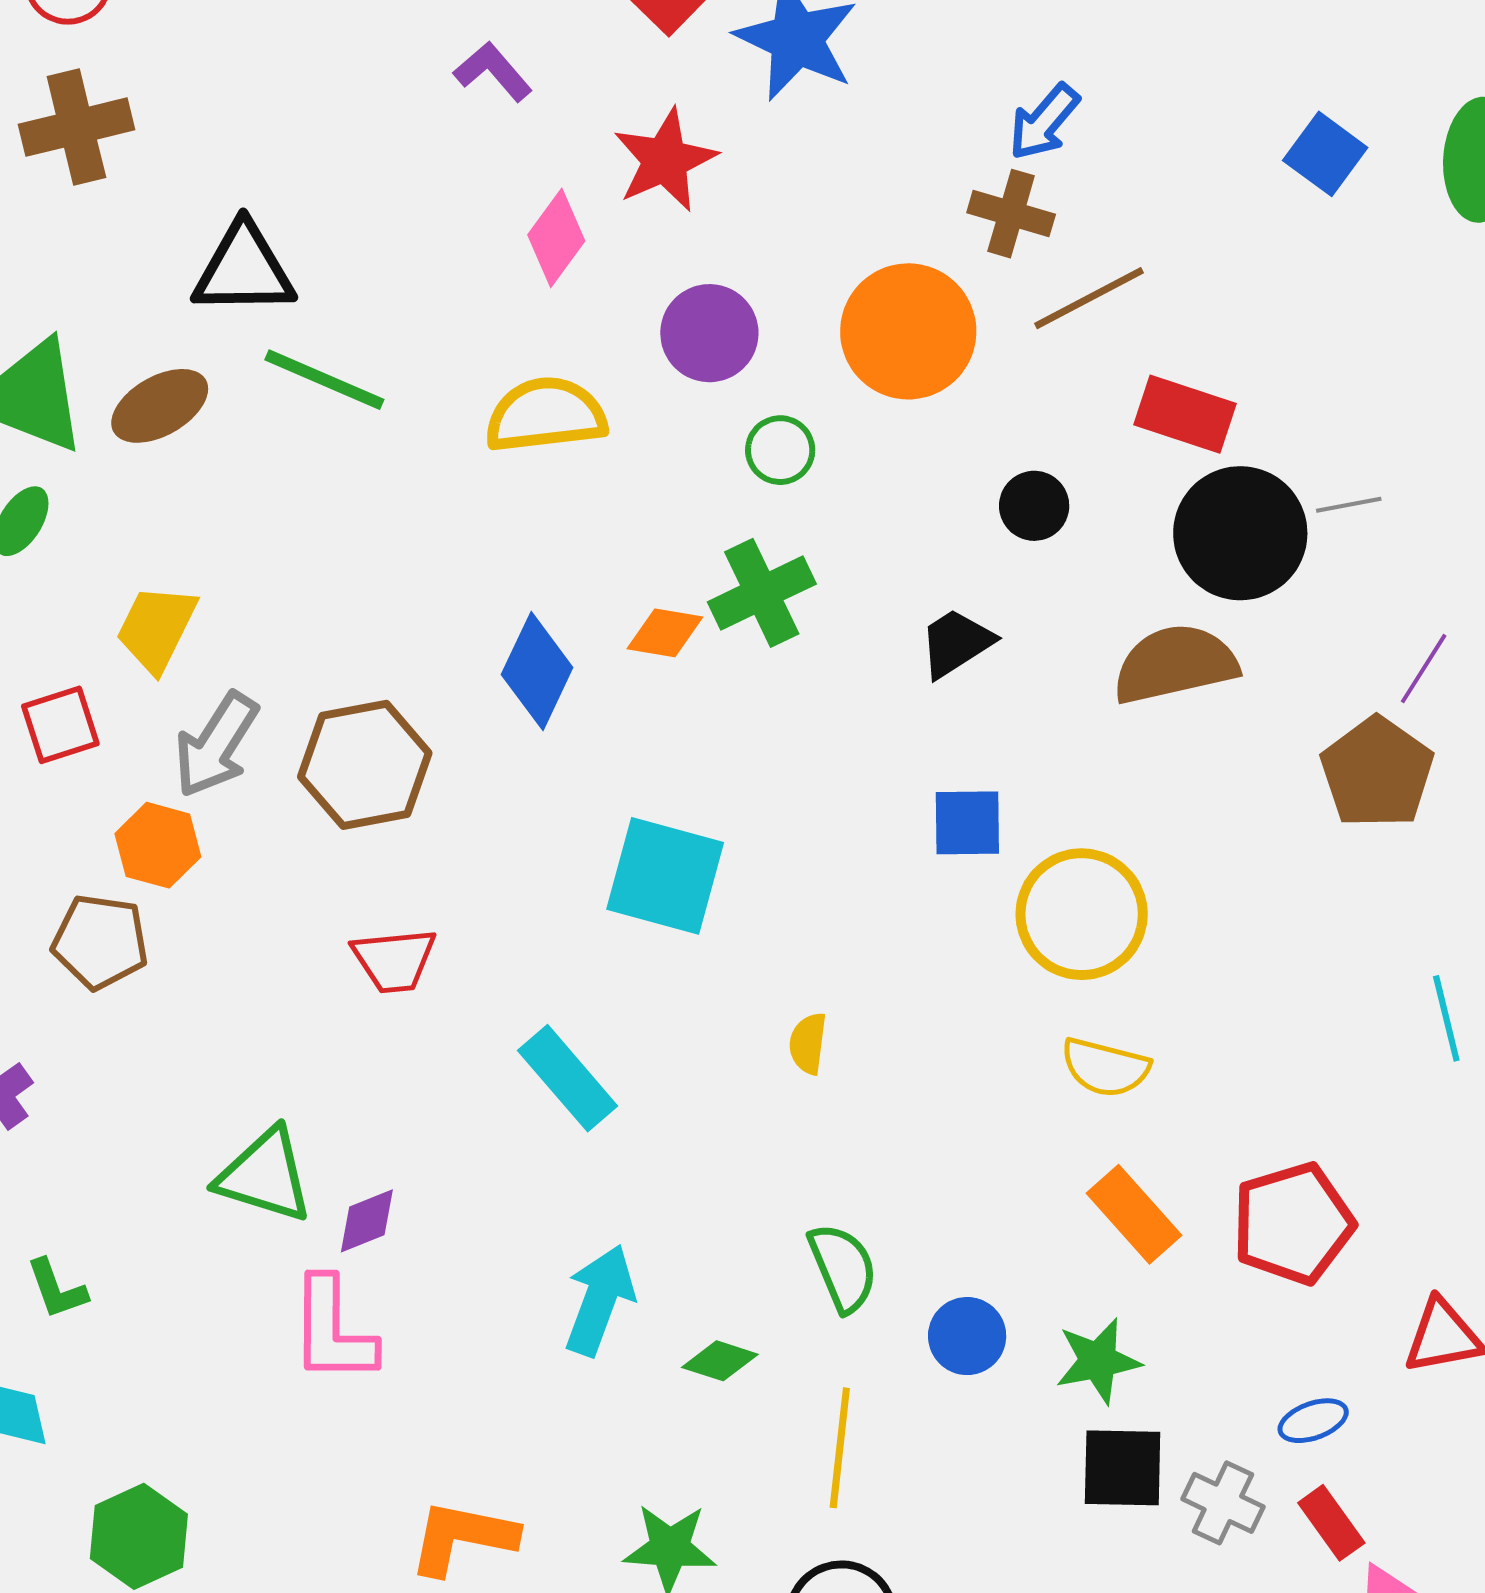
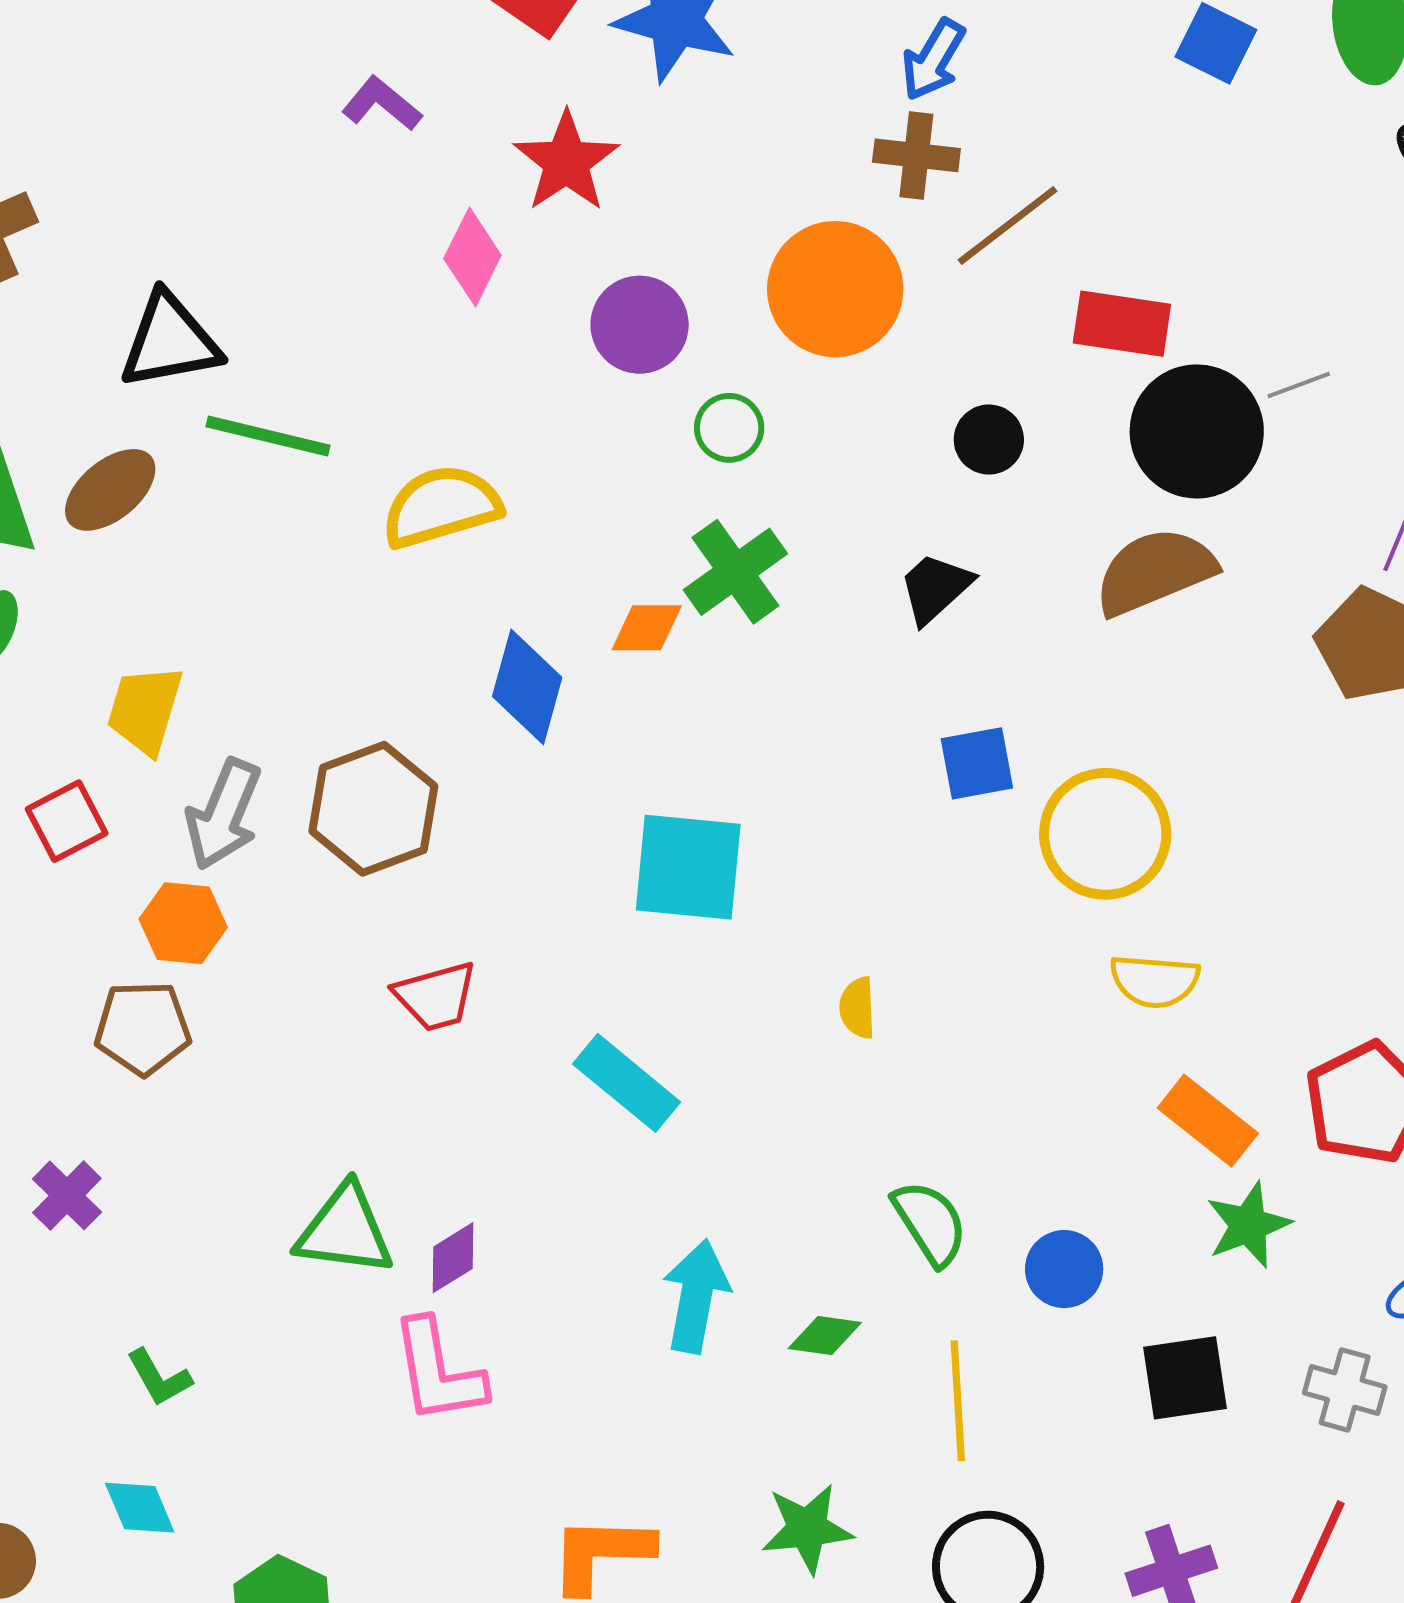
yellow semicircle: (546, 415) -> (441, 506), moved
green star: (1098, 1361) -> (1248, 1225), moved
black square: (1123, 1468) -> (1185, 1378), moved

